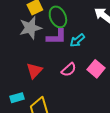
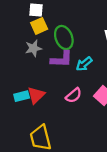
gray star: (30, 28) -> (33, 48), size x0.7
cyan rectangle: (17, 98) -> (22, 96), moved

